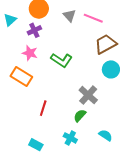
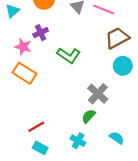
purple cross: (34, 30) -> (41, 33), moved
pink star: (30, 53) -> (23, 47), moved
red line: (43, 108) -> (36, 127), moved, turned 42

